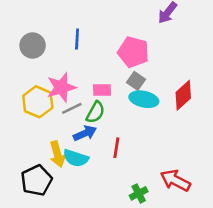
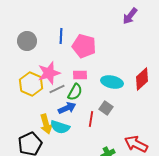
pink pentagon: (133, 52) -> (84, 46), moved
gray square: (136, 81) -> (106, 108), moved

